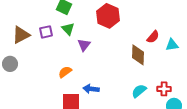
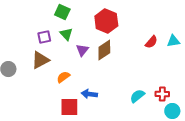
brown triangle: (21, 35) -> (40, 60), moved
cyan triangle: (172, 45) -> (173, 41), moved
brown diamond: (138, 55) -> (104, 50), moved, turned 55

